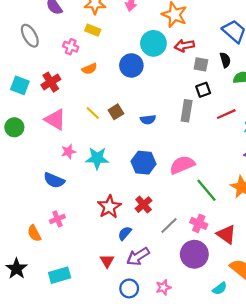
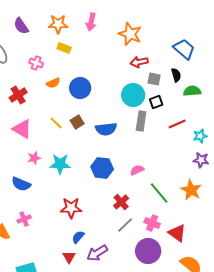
yellow rectangle: (93, 30) -> (64, 48), moved
cyan circle: (153, 43) -> (133, 95), moved
blue circle: (131, 65) -> (80, 88), moved
blue semicircle: (148, 120) -> (106, 129), size x1.5
pink semicircle: (182, 165) -> (137, 170), size x0.6
red cross: (144, 205) -> (121, 202), moved
red star: (109, 207) -> (71, 208), turned 30
blue semicircle: (125, 233) -> (78, 237), moved

